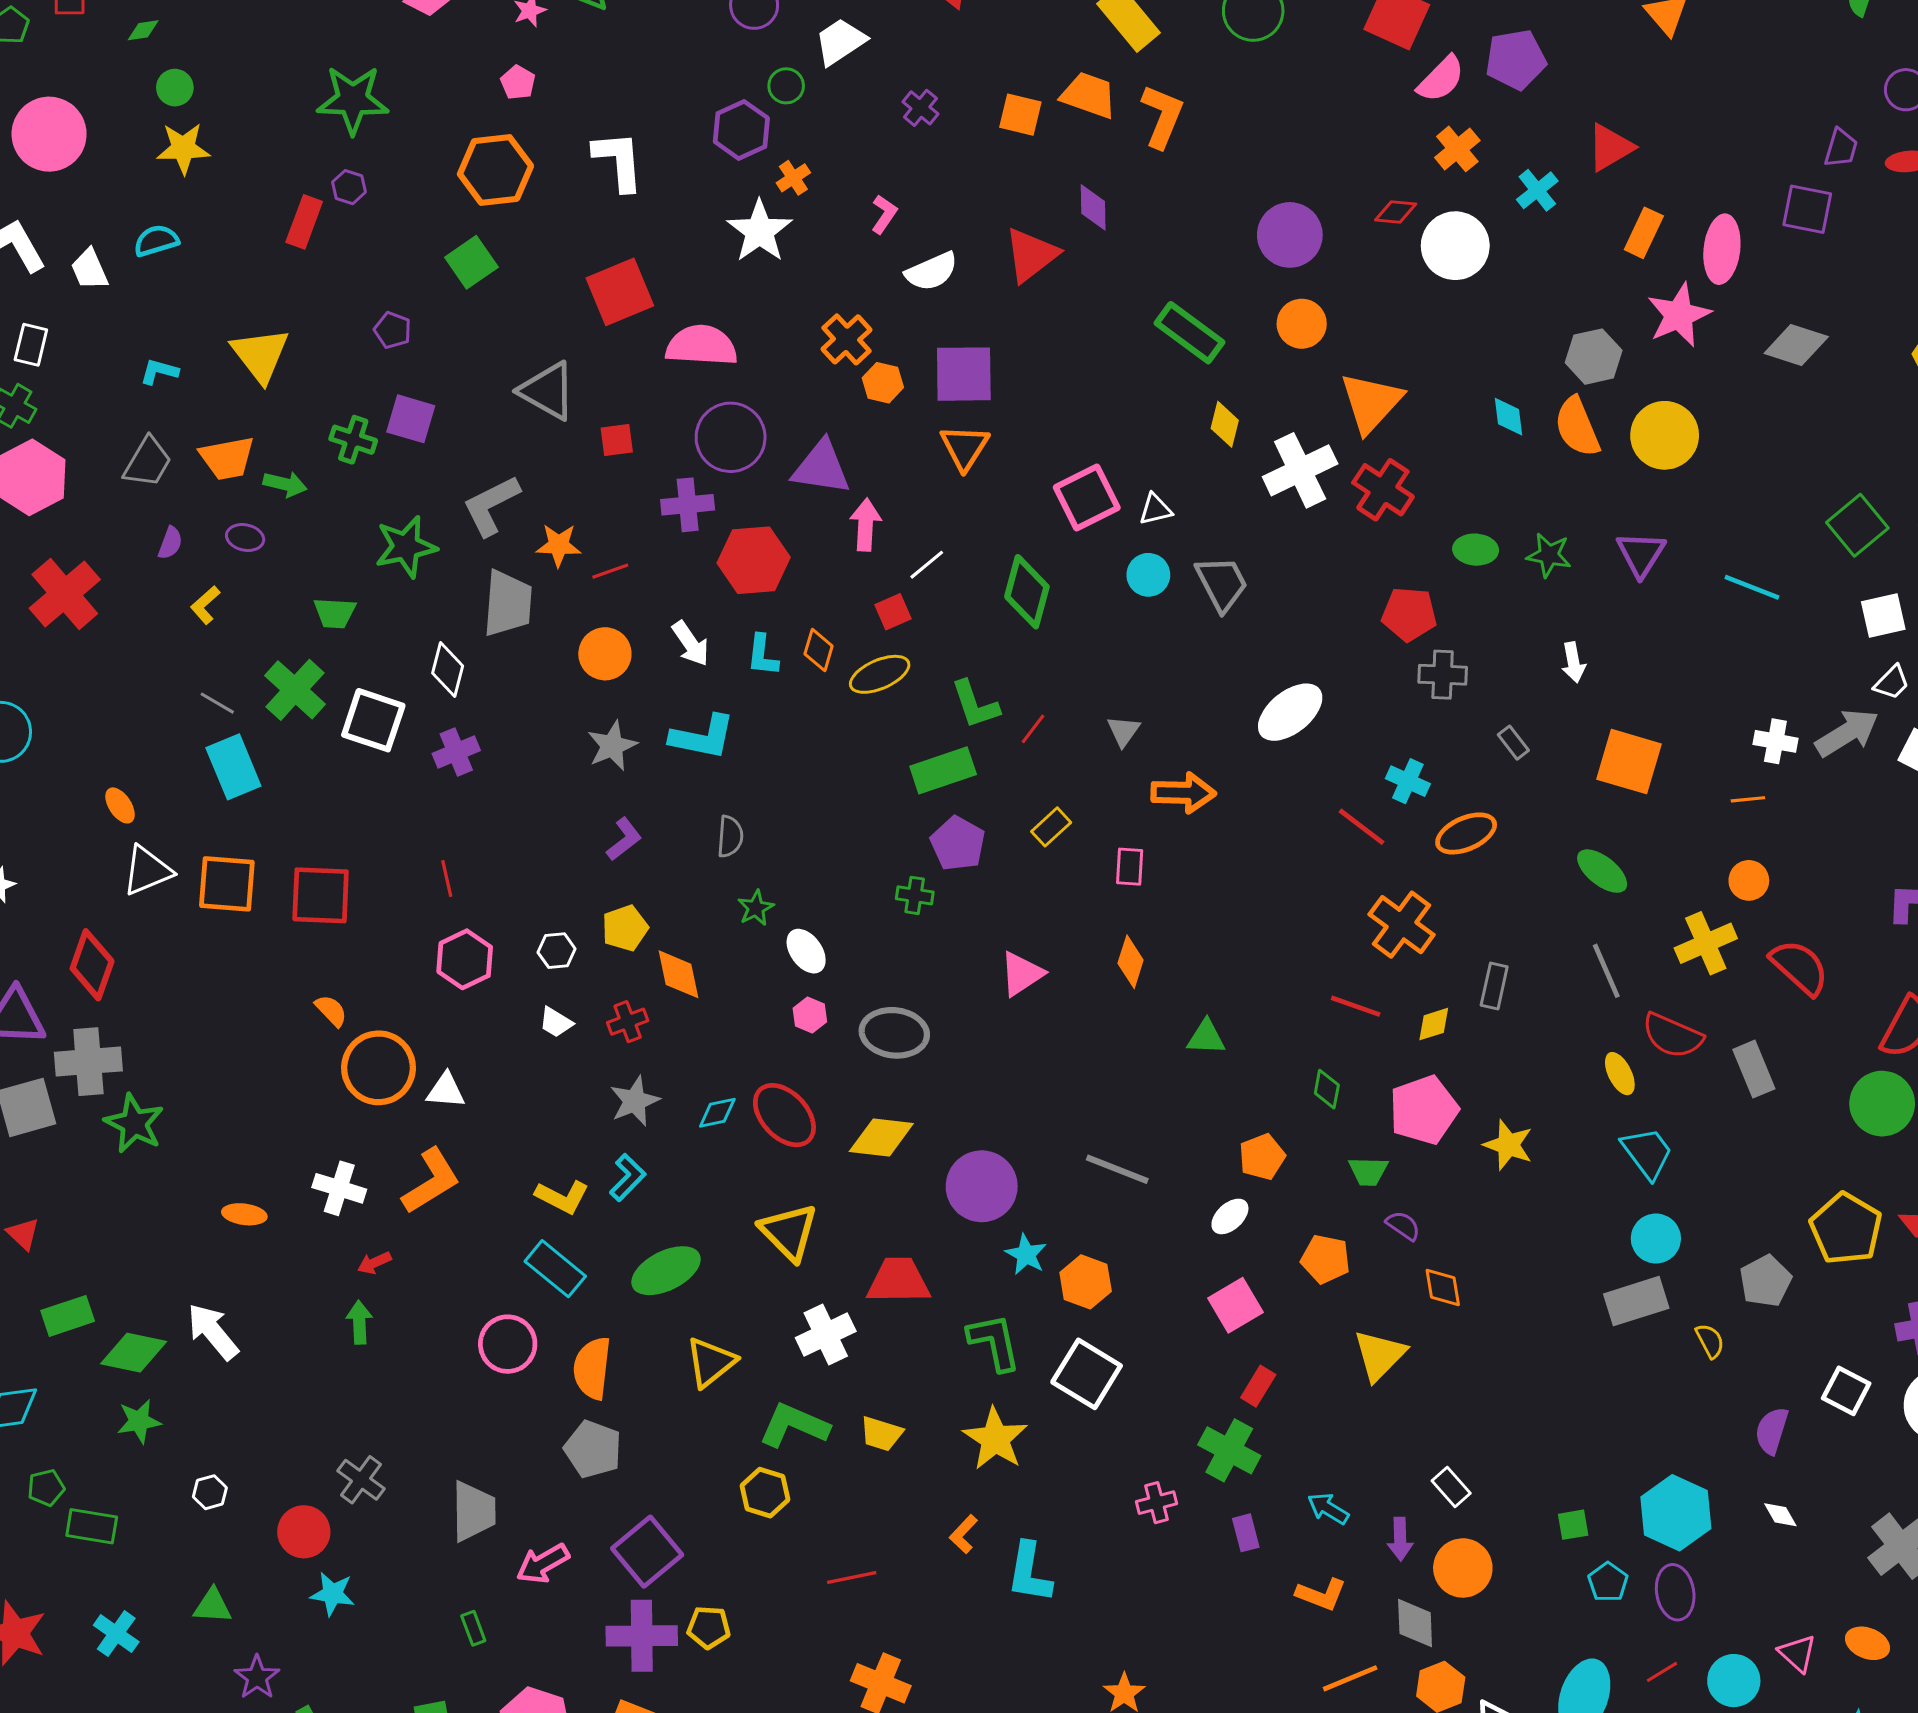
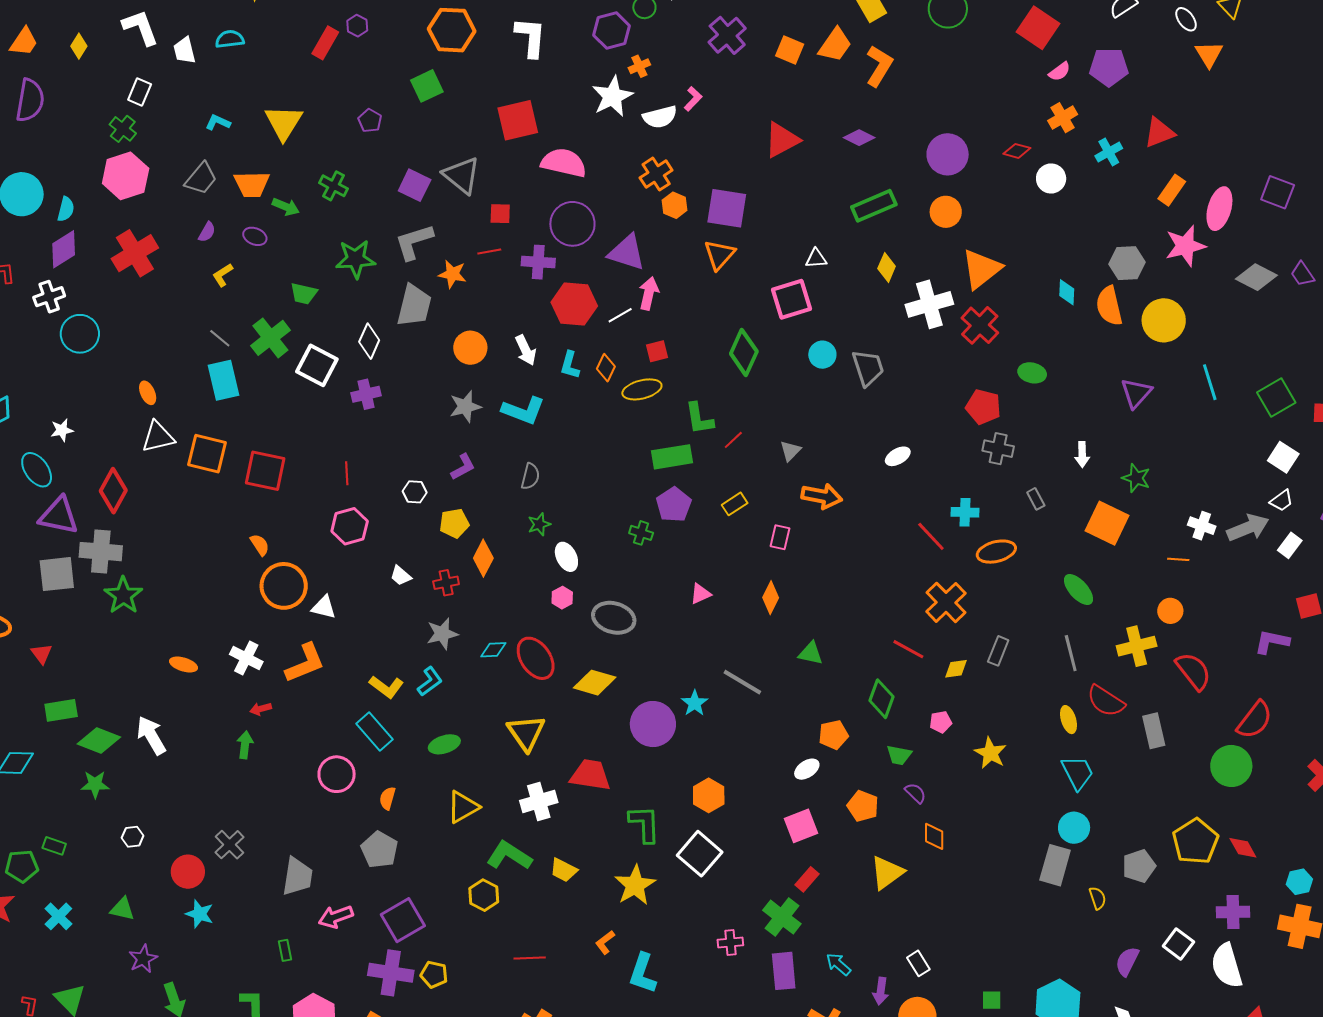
pink semicircle: (1441, 79) -> (1060, 72), size x0.7
orange trapezoid: (1089, 95) -> (835, 45), turned 96
purple cross: (920, 108) -> (727, 35), size x1.6
purple trapezoid: (1841, 148) -> (1302, 274), moved, turned 120
purple diamond: (1093, 207) -> (859, 138), moved, turned -72
white circle: (1455, 246) -> (1051, 179), size x0.7
white semicircle: (932, 271) -> (660, 117), moved
green rectangle: (1189, 333) -> (874, 206), turned -69
purple square: (411, 419) -> (415, 185), moved
white triangle: (1155, 509) -> (816, 258), moved
green star: (1549, 555) -> (1136, 478), moved
white line: (927, 565) -> (620, 315), moved
red line: (610, 571) -> (489, 251), moved
cyan line: (1752, 587) -> (1210, 382), moved, turned 42
white square: (1883, 615) -> (1283, 457), turned 36
white ellipse: (1290, 712) -> (898, 456), size x0.6
cyan cross: (1408, 781) -> (965, 512), turned -32
white hexagon: (557, 951) -> (415, 492), moved
orange diamond: (678, 974) -> (483, 558), turned 30
pink triangle: (1022, 974) -> (700, 594), size x0.7
green diamond: (1327, 1089) -> (881, 699), size x1.5
pink pentagon: (1424, 1110) -> (941, 722), size x0.5
gray line: (1117, 1169) -> (742, 682), moved
cyan star: (1026, 1254) -> (695, 703), moved
green ellipse: (666, 1271) -> (444, 744), size x0.7
gray rectangle: (1636, 1301) -> (1055, 865), turned -66
orange semicircle: (592, 1368) -> (387, 798), size x0.6
green pentagon: (46, 1488) -> (22, 866), moved, size x1.4
green rectangle: (92, 1526) -> (54, 846), size x0.7
purple rectangle: (1246, 1533) -> (784, 971), size x1.6

